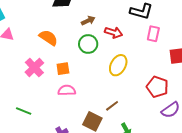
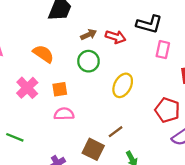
red arrow: (114, 33) -> (116, 37), moved

